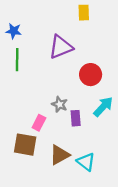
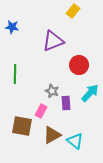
yellow rectangle: (84, 13) -> (73, 11), turned 40
green line: (17, 60) -> (15, 74), moved
pink rectangle: (39, 123) -> (41, 111), moved

